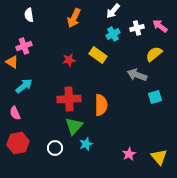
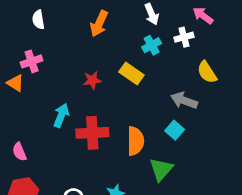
white arrow: (113, 11) -> (152, 14), turned -63
pink arrow: (160, 26) -> (203, 16), moved
yellow semicircle: (154, 54) -> (207, 72), turned -84
cyan arrow: (24, 86) -> (61, 115), moved, turned -30
cyan square: (155, 97) -> (175, 130), moved, turned -32
green triangle: (74, 126) -> (161, 169), moved

